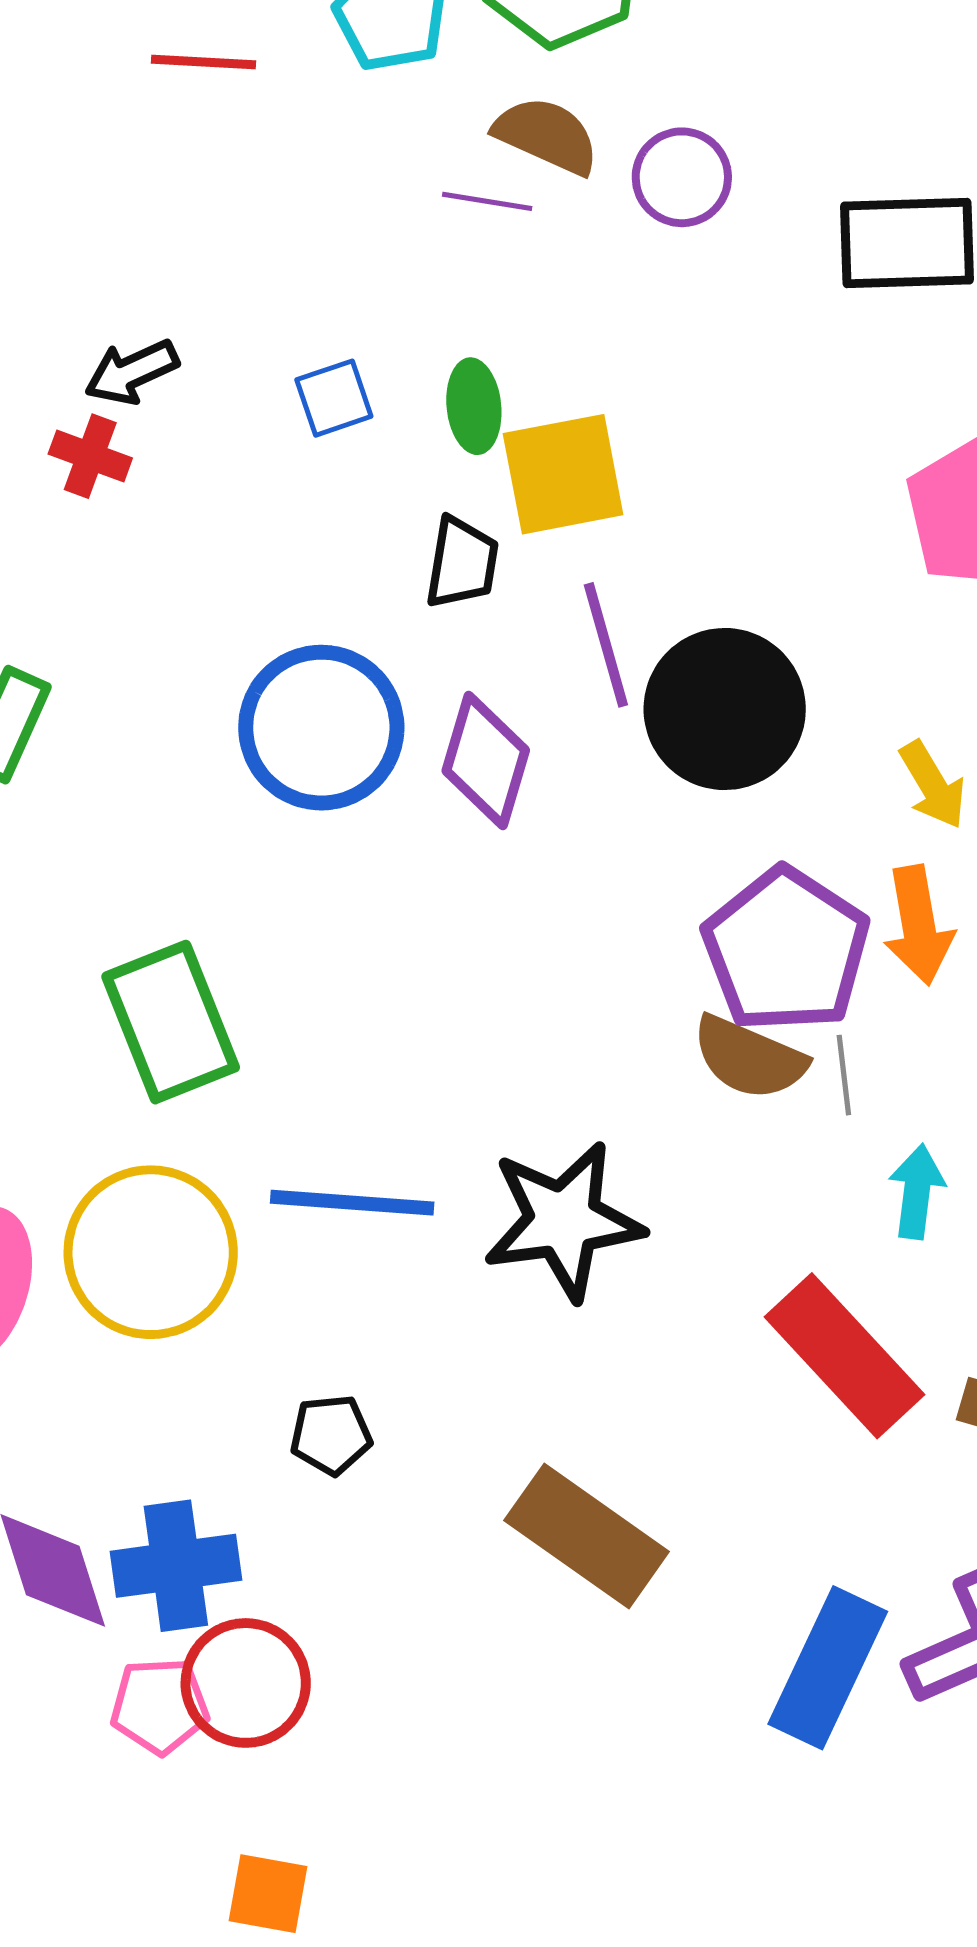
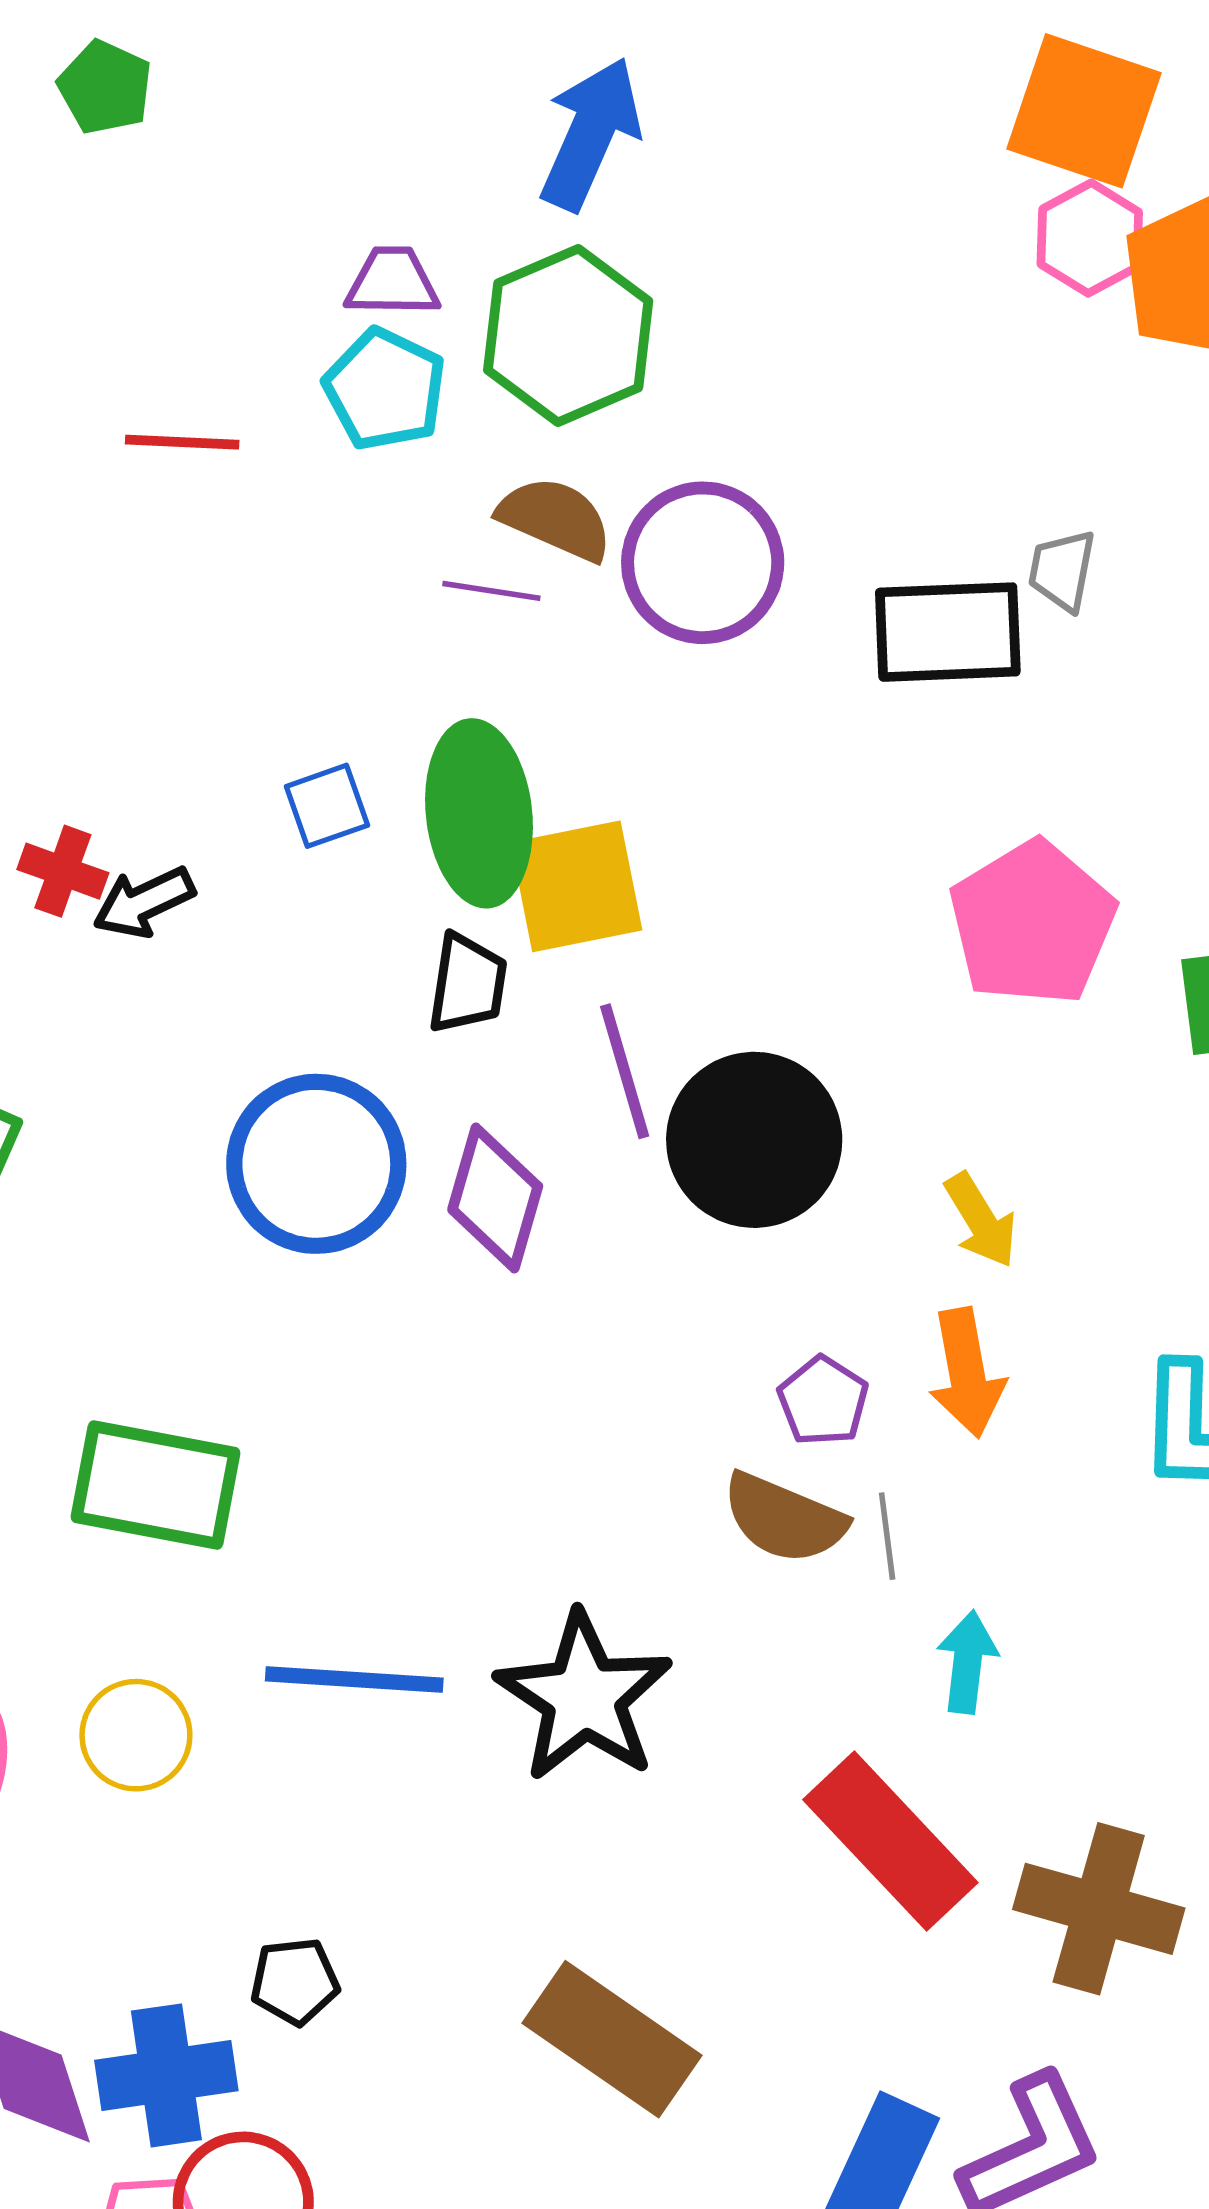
purple circle: (682, 177) -> (703, 563), size x1.5
black arrow: (132, 372) -> (144, 902), moved
green ellipse: (474, 406) -> (479, 813), size x1.8
purple pentagon: (786, 950) -> (823, 1401), size x0.5
green rectangle: (171, 1022) -> (155, 1485), turned -57
black star: (563, 1221) -> (584, 1697), turned -30
yellow circle: (151, 1252) -> (136, 1735), size x0.6
black pentagon: (331, 1435) -> (295, 1981), moved

